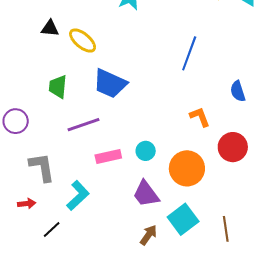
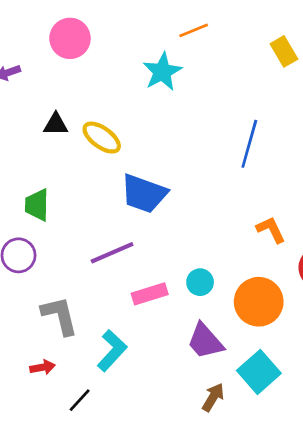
green trapezoid: (58, 87) -> (37, 205), moved

